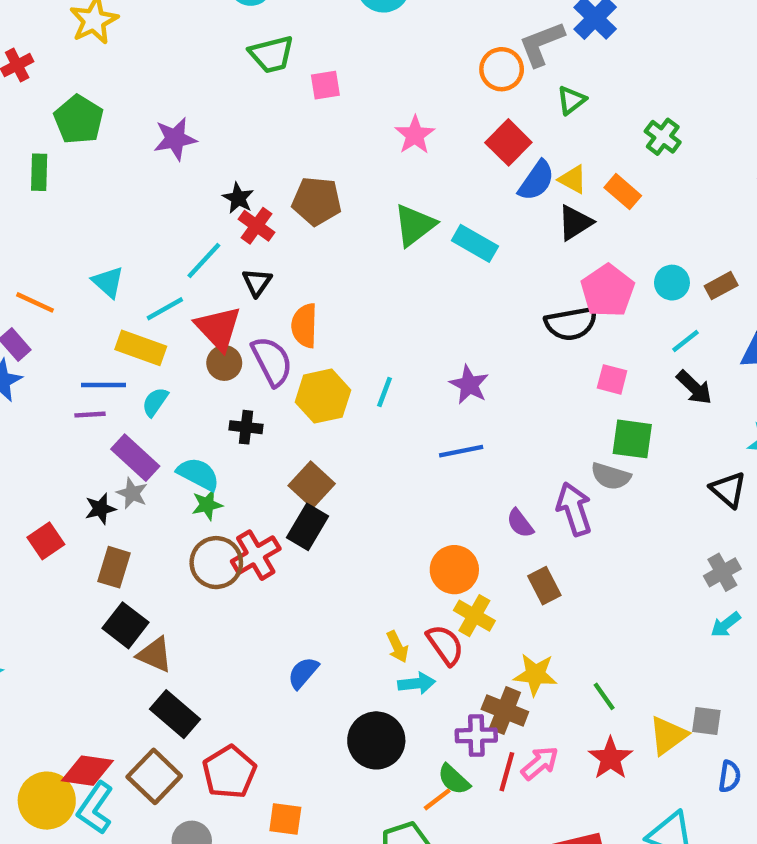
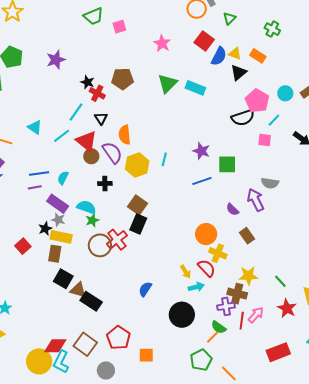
cyan line: (686, 341) -> (274, 120), moved
yellow rectangle: (141, 348) -> (61, 237), moved
green square: (632, 439) -> (227, 164), moved
black rectangle: (175, 714) -> (91, 301), moved

